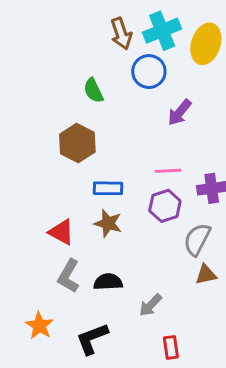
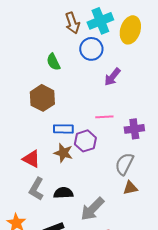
purple hexagon: (165, 206) -> (85, 141), moved
gray arrow: (150, 305) -> (92, 209), size x1.5

